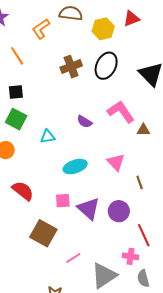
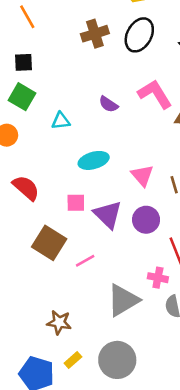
pink triangle: (116, 162) -> (142, 175), moved
pink line: (73, 258) -> (85, 261), moved

